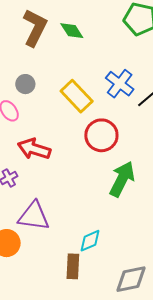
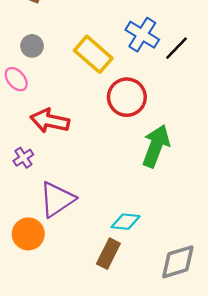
purple triangle: (34, 216) -> (57, 199), turned -36
cyan diamond: (90, 241) -> (126, 222), turned 35
brown rectangle: (73, 266) -> (108, 254), turned 30

